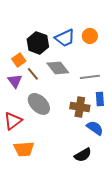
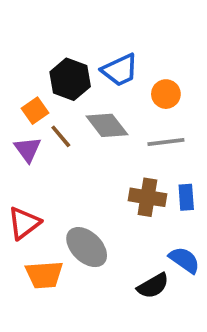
orange circle: (90, 36) -> (166, 94), moved
blue rectangle: (100, 99) -> (186, 197), moved
gray ellipse: (39, 104) -> (87, 247), moved
blue semicircle: (95, 128) -> (184, 260), moved

